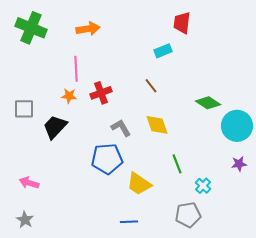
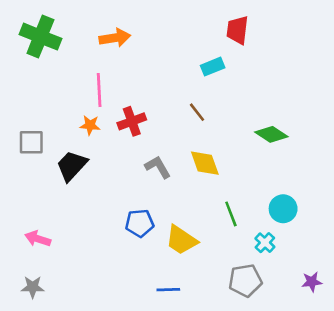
cyan circle: (237, 126) -> (283, 209), moved, size x0.7
blue pentagon: (107, 159) -> (140, 223), moved, size x0.7
purple star: (239, 164) -> (312, 282), moved
gray star: (25, 220) -> (33, 287), turned -30

